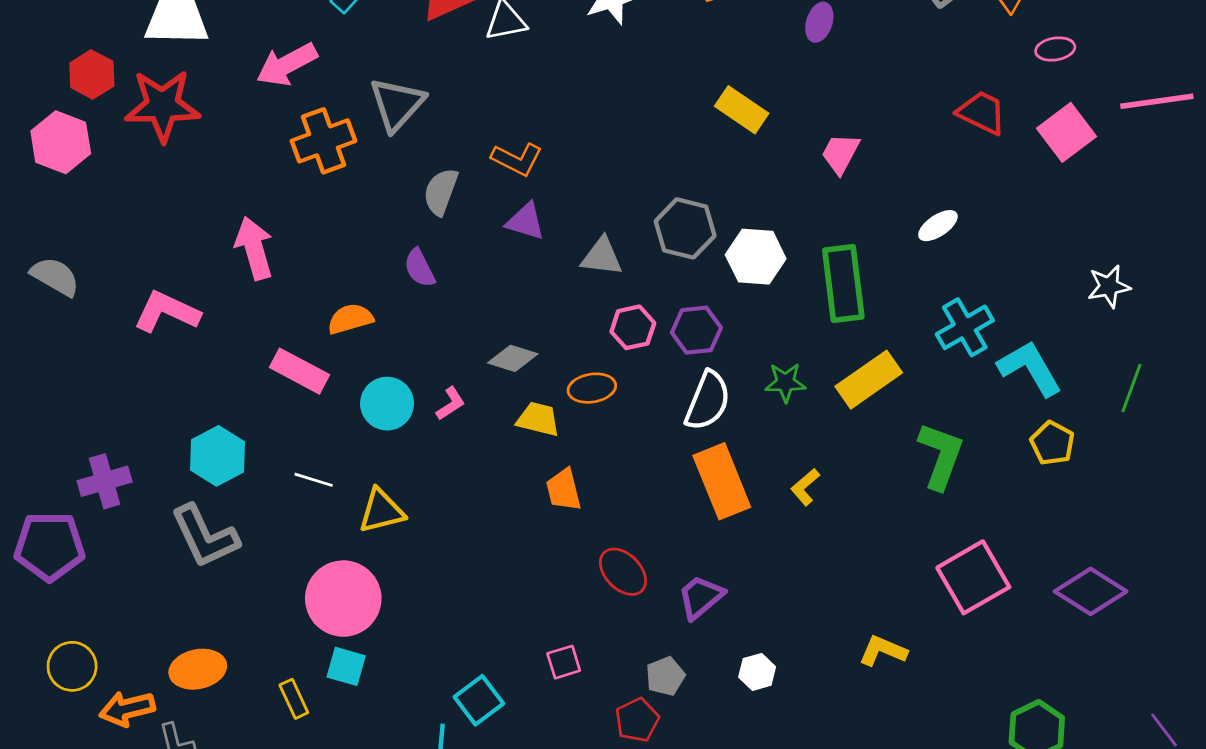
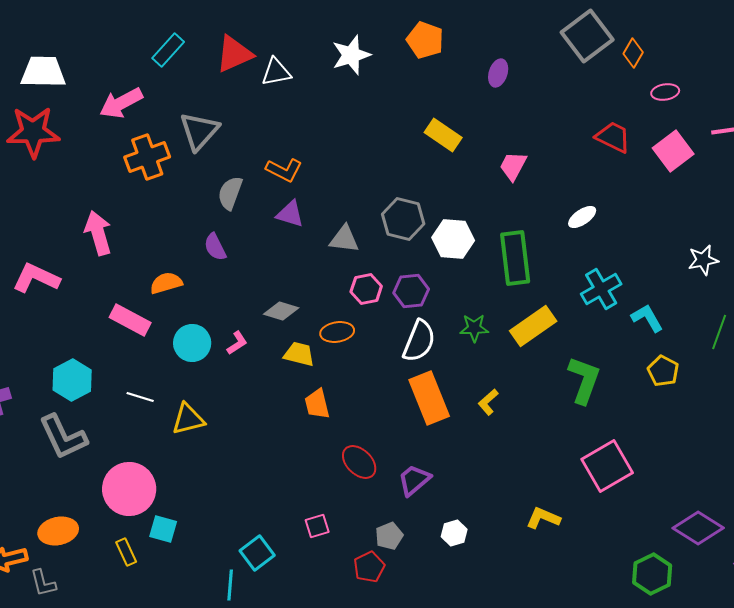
cyan L-shape: (1030, 368) -> (647, 318), size x0.7
purple diamond: (1091, 591) -> (698, 528), moved
pink circle: (343, 599) -> (129, 489), moved

